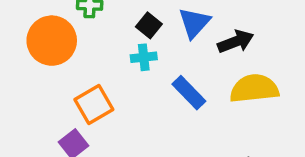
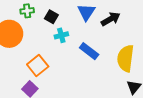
black square: (149, 25) -> (51, 17), moved
yellow semicircle: (254, 89) -> (125, 58), moved, turned -68

